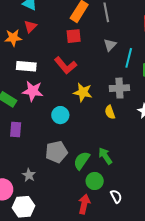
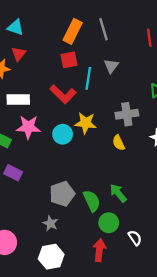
cyan line: (129, 58) -> (88, 78), moved
cyan circle: (60, 115) -> (63, 134), moved
purple rectangle: (16, 129) -> (13, 173), turned -63
green semicircle: (82, 161) -> (92, 201), turned 126
gray star: (29, 175) -> (50, 223), moved
white hexagon: (24, 207) -> (51, 257), moved

